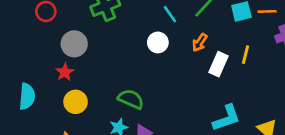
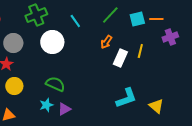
cyan line: (170, 14) -> (75, 21), moved
white circle: (158, 42) -> (52, 42), moved, size x1.5

